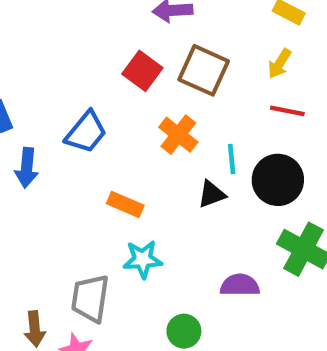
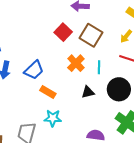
blue trapezoid: (86, 132) -> (34, 70), moved
cyan line: (232, 159) -> (99, 67), moved

